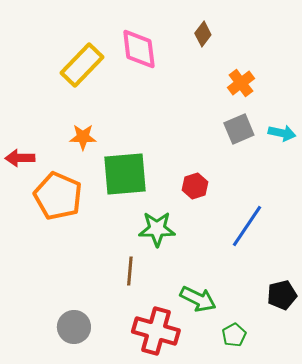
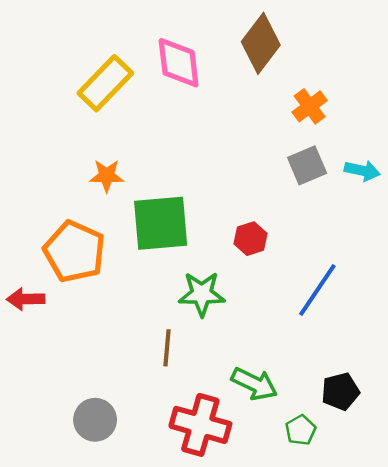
brown diamond: (203, 34) -> (261, 43), size x1.8
red arrow: (20, 158) -> (26, 299), moved
black pentagon: (282, 295) -> (340, 392), moved

